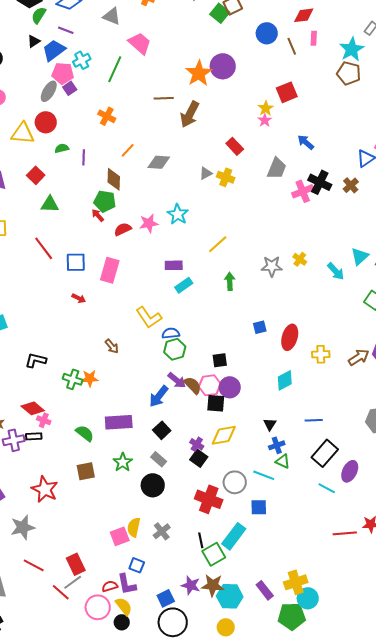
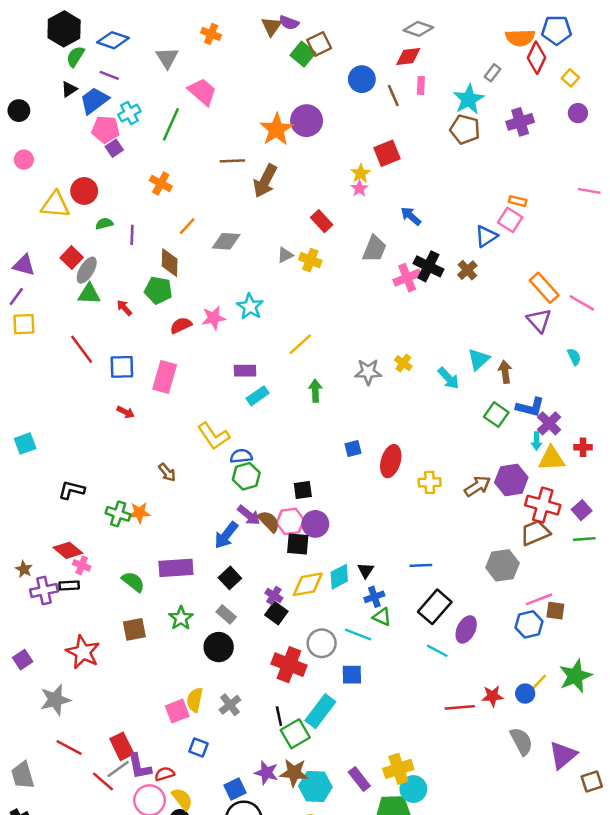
gray triangle: (112, 16) -> (167, 58), turned 36
gray ellipse: (49, 91) -> (87, 270), moved
red arrow: (98, 215) -> (124, 308), moved
cyan diamond: (285, 380) -> (339, 577), moved
purple L-shape: (127, 584) -> (139, 766), moved

